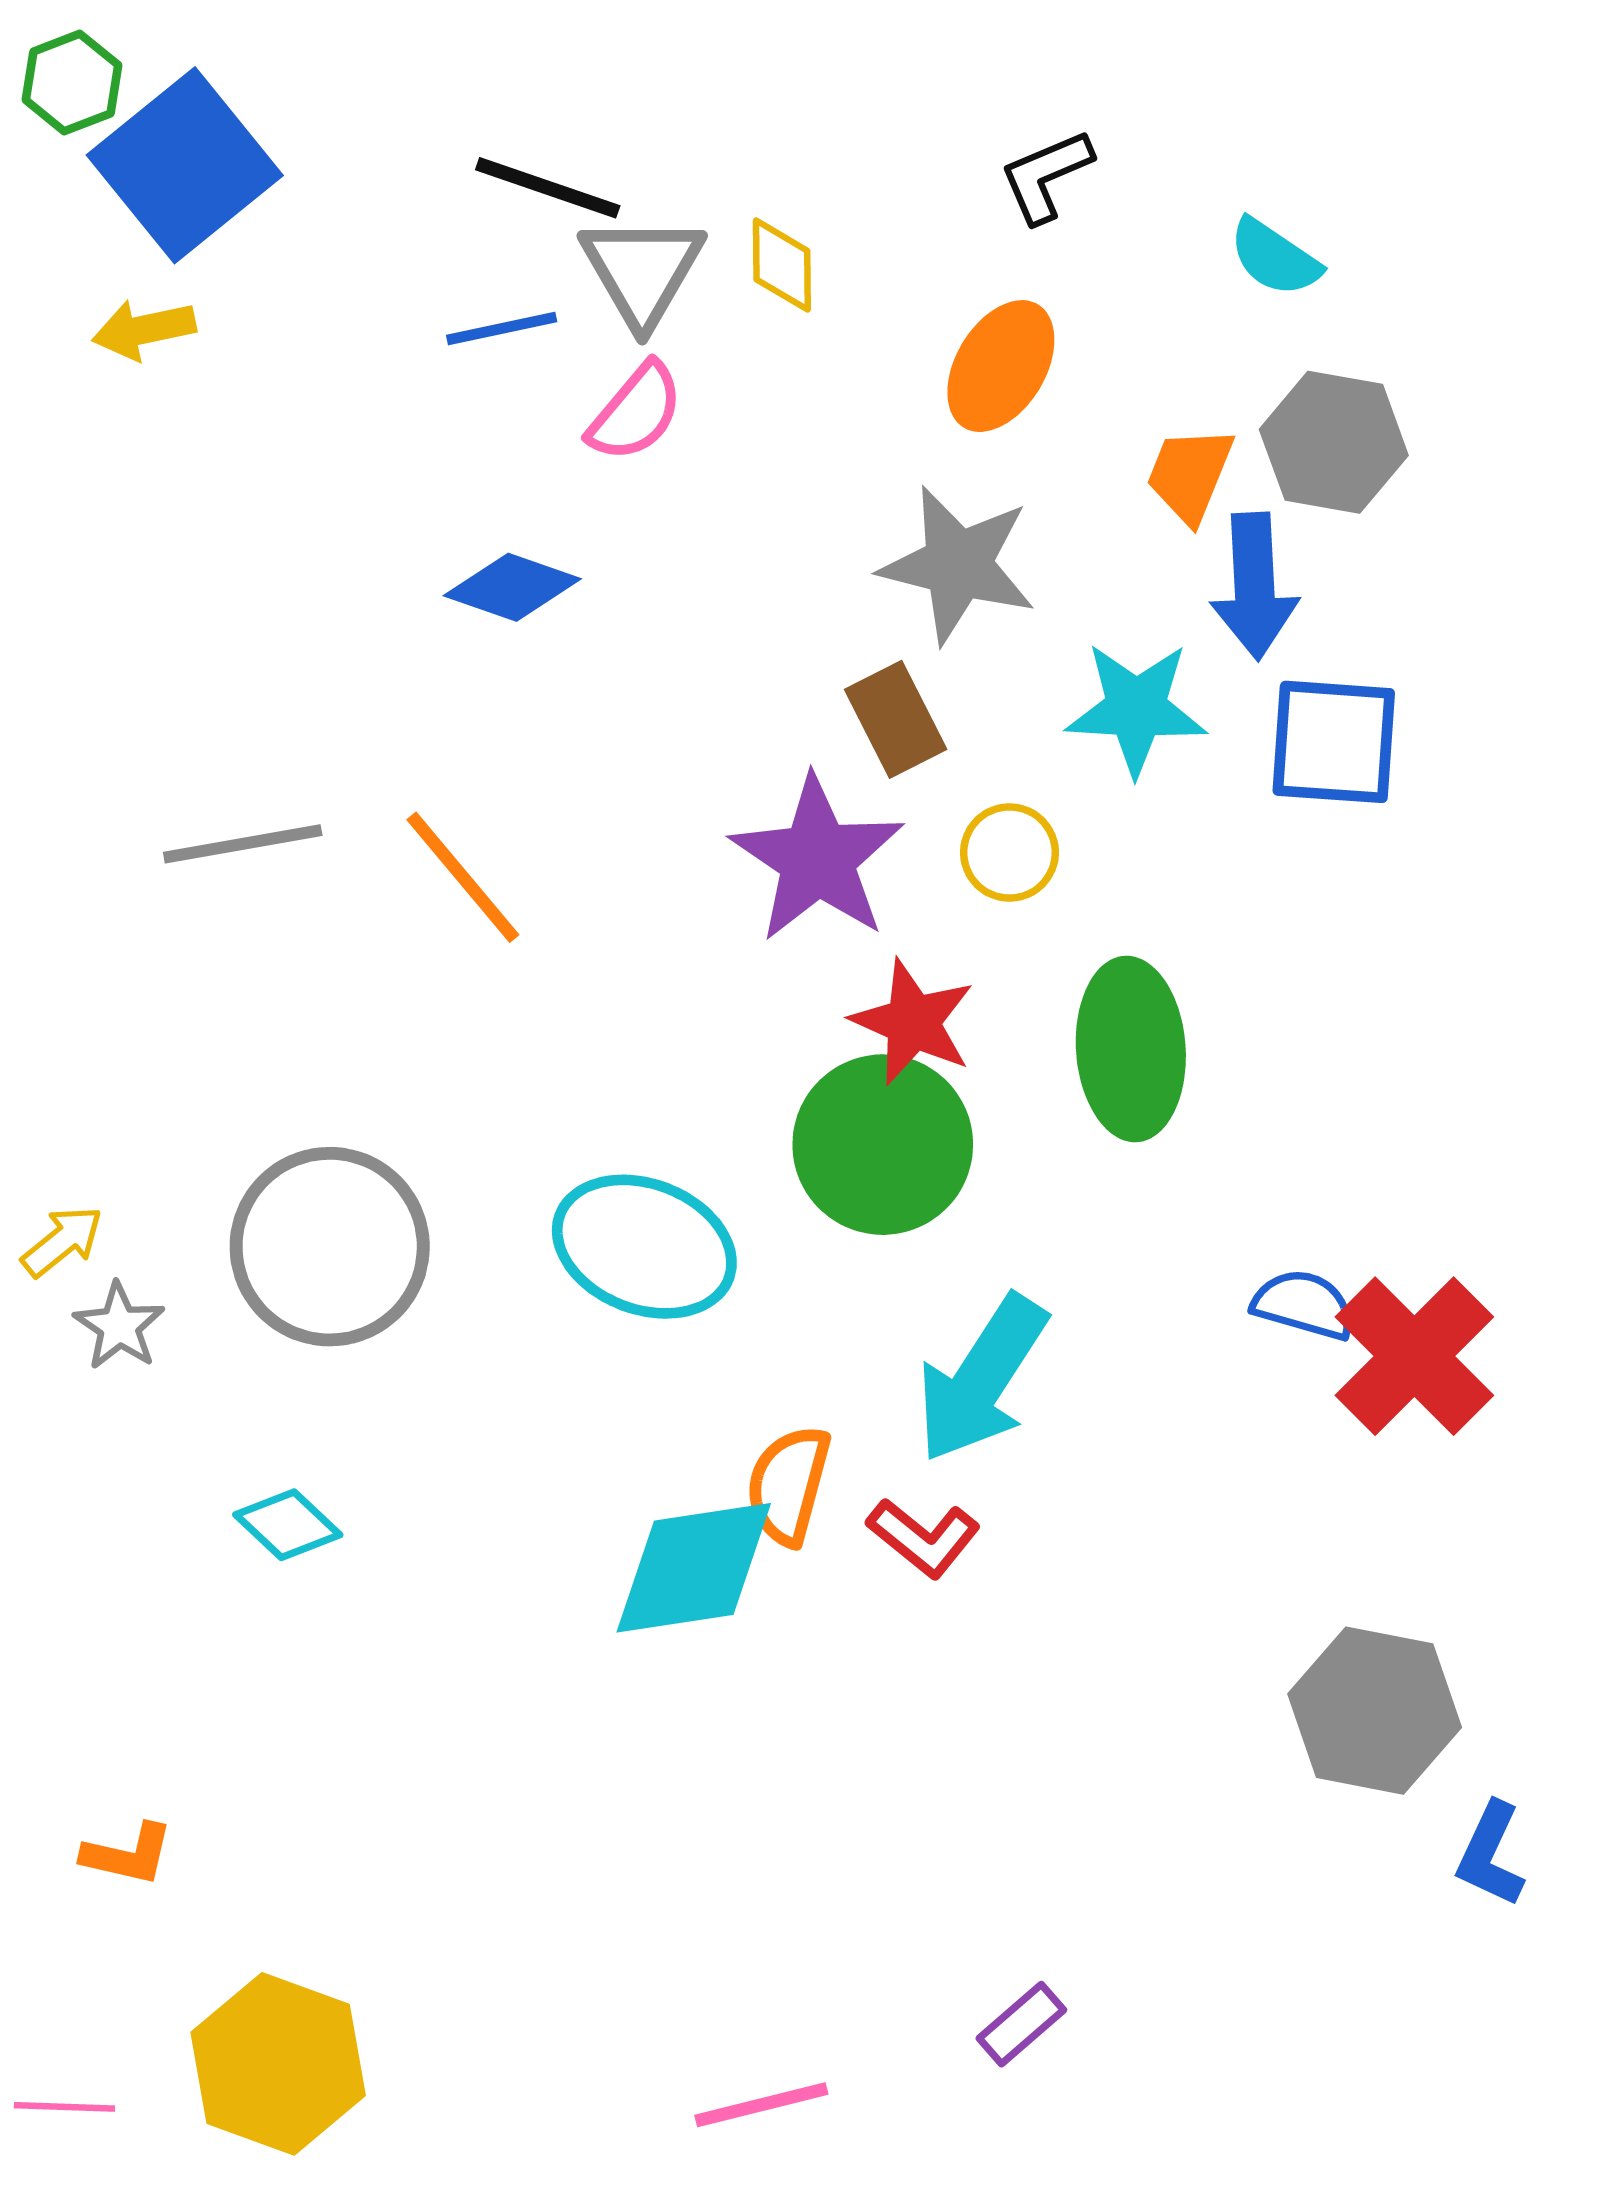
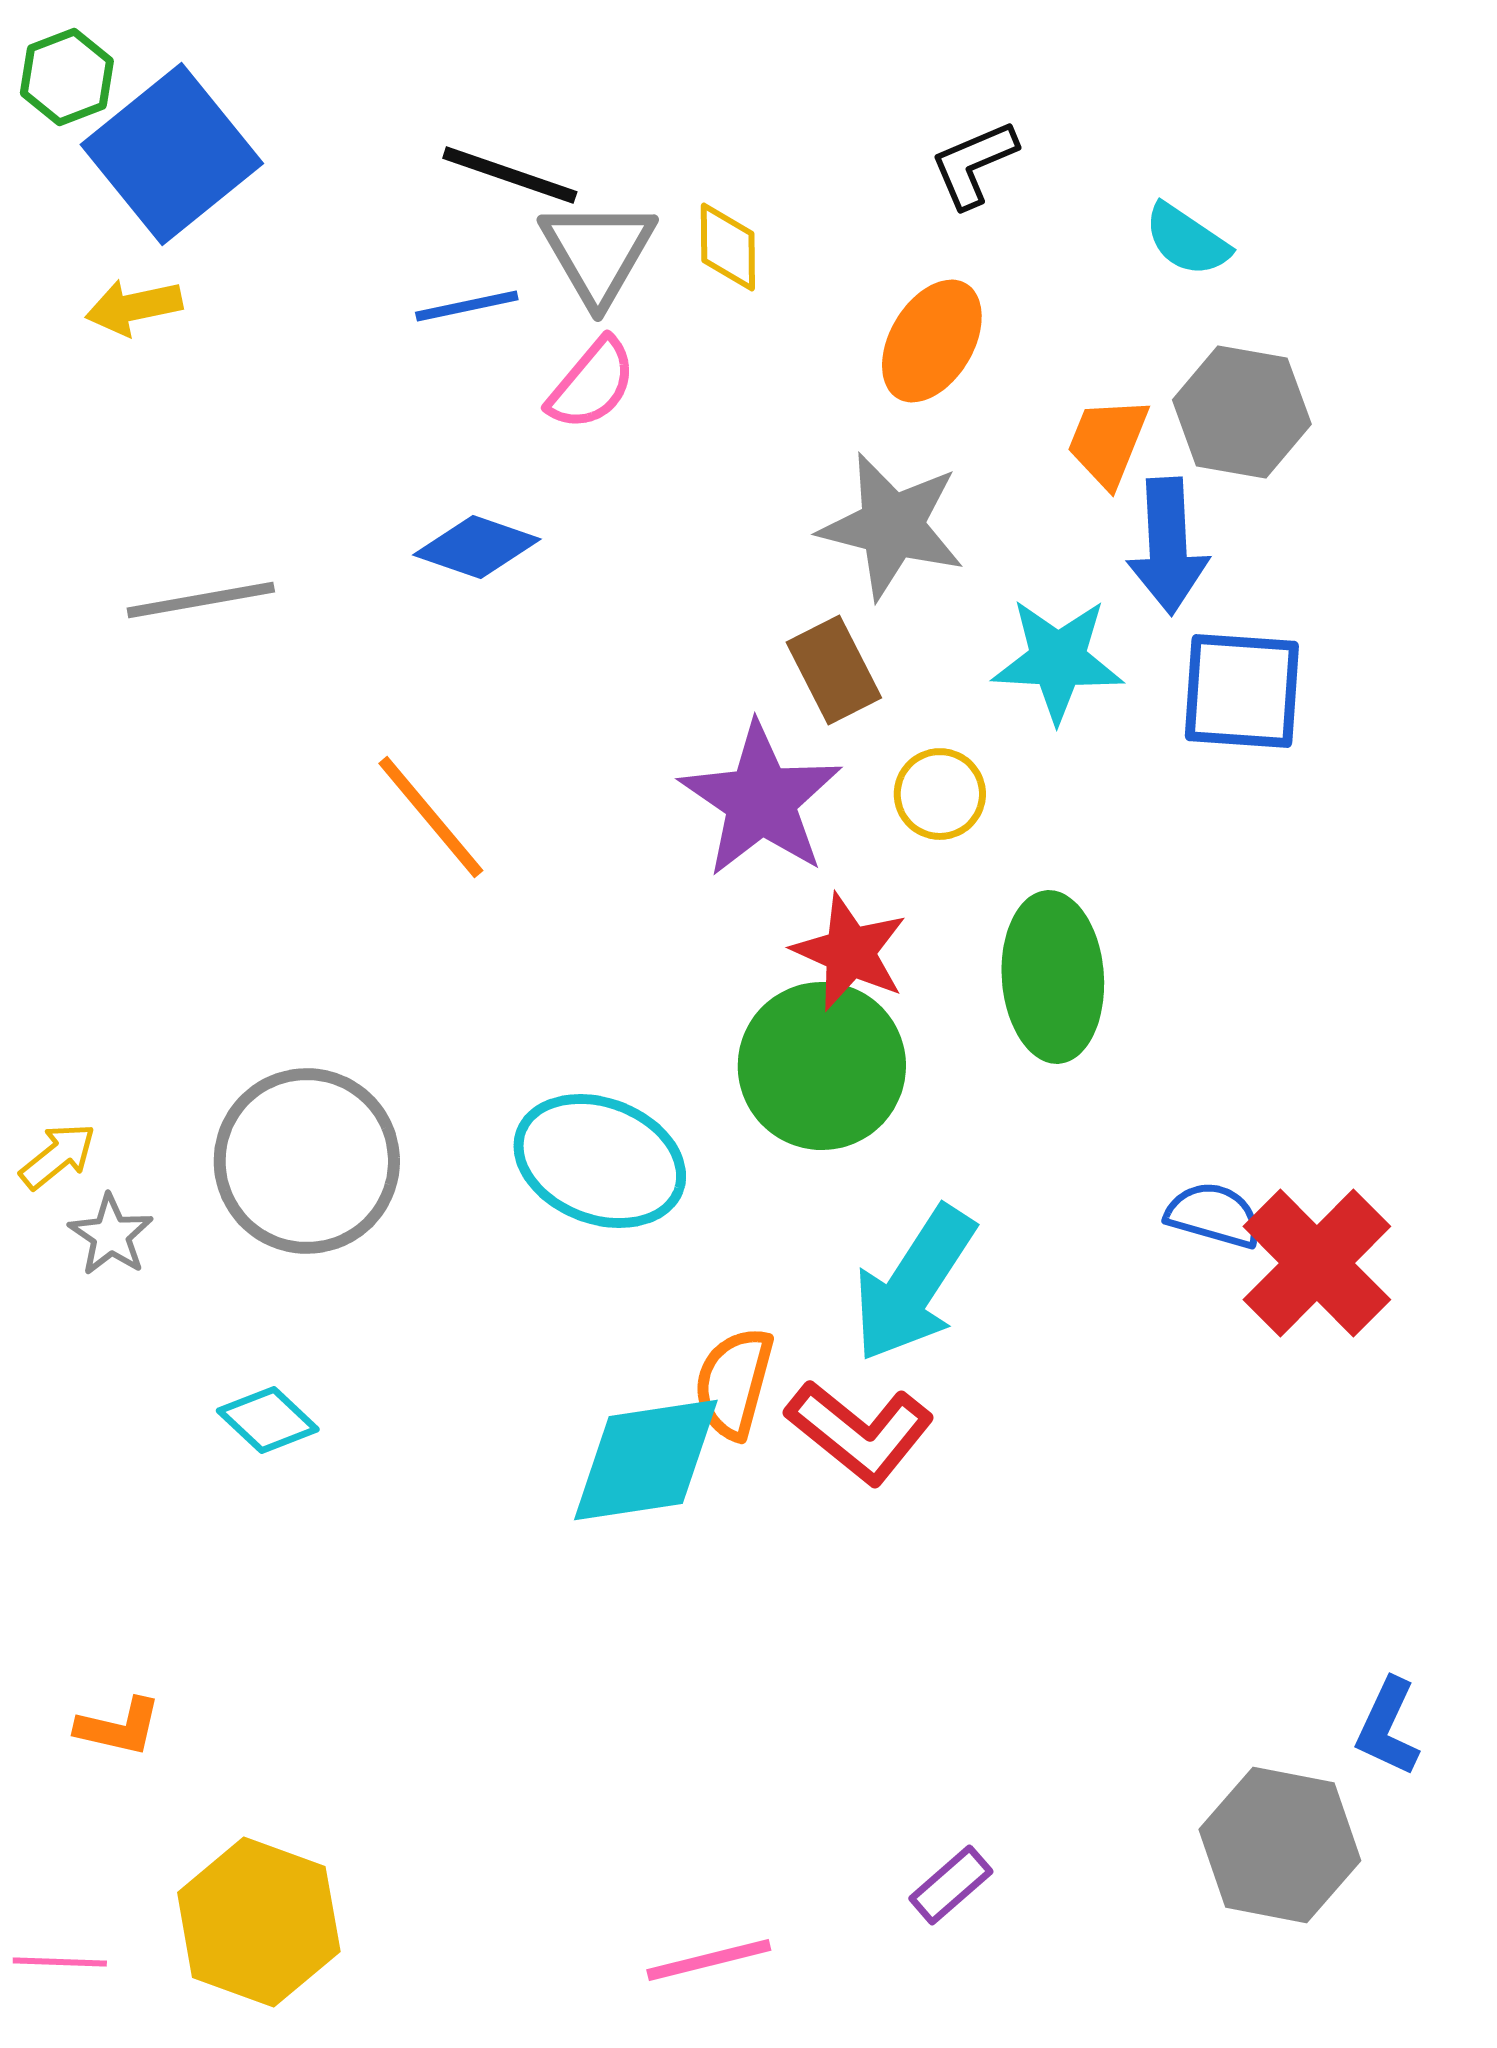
gray line: (243, 844) -> (201, 600), moved
red L-shape: (924, 1538) -> (860, 1432), size x1.4
gray hexagon: (1375, 1711) -> (1280, 1845), moved

